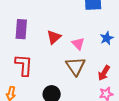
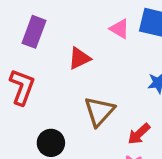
pink triangle: (78, 44) -> (120, 29), moved, turned -32

